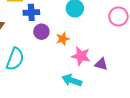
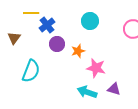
blue cross: (31, 12) -> (47, 25), turned -35
purple triangle: (101, 64) -> (114, 89), moved

